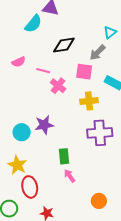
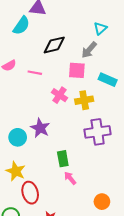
pink cross: (58, 86) -> (60, 95), moved
purple star: (44, 125) -> (40, 128), turned -30

